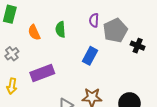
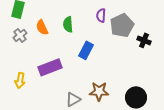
gray cross: (12, 54) -> (20, 35), moved
blue rectangle: (90, 56) -> (86, 50), moved

